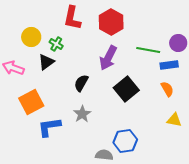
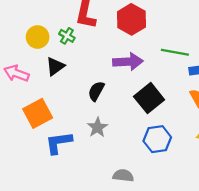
green cross: (56, 44) -> (67, 36), moved
purple arrow: (108, 58) -> (128, 62), turned -120
blue hexagon: (125, 141) -> (157, 139), moved

